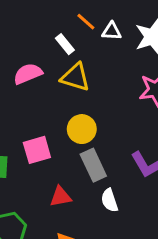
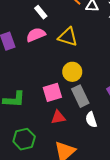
white rectangle: (65, 44) -> (41, 12), moved
pink square: (37, 150) -> (52, 92), moved

